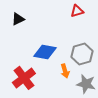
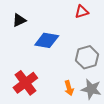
blue diamond: (45, 52) -> (47, 40), moved
orange arrow: (65, 71) -> (69, 88), moved

